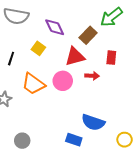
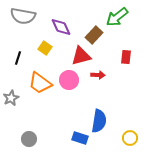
red rectangle: (111, 58) -> (126, 57), moved
blue semicircle: (93, 122) -> (99, 121), turned -100

